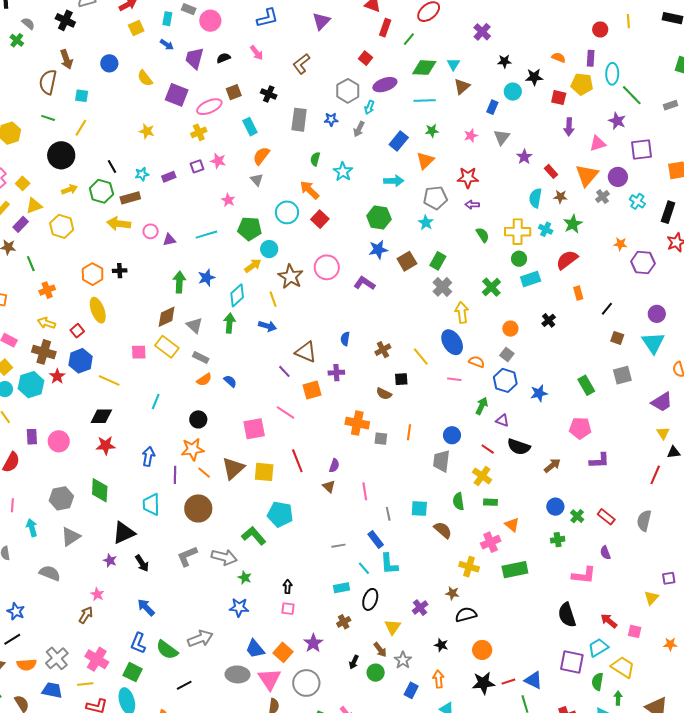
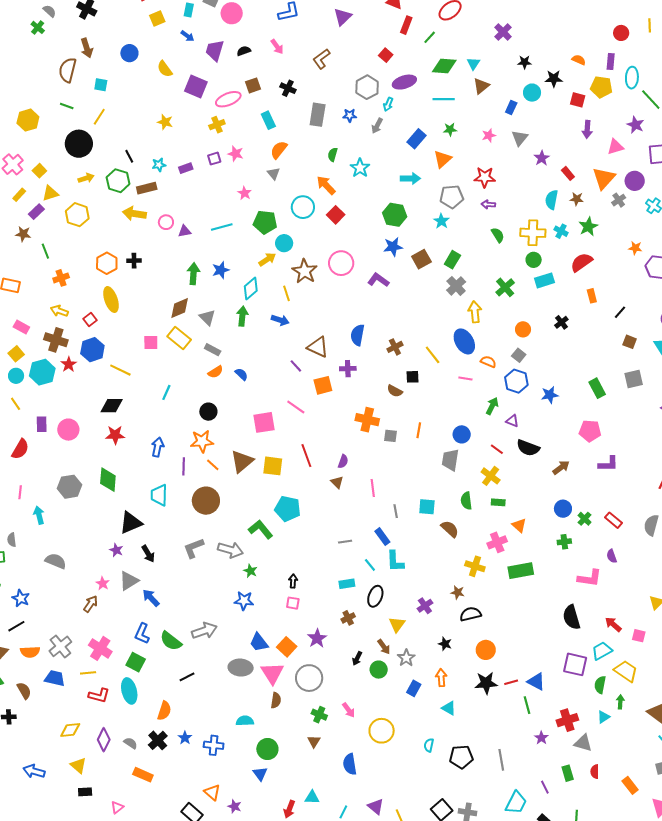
blue semicircle: (345, 339) -> (358, 335), size x1.5
gray triangle: (71, 537) -> (129, 581), moved

